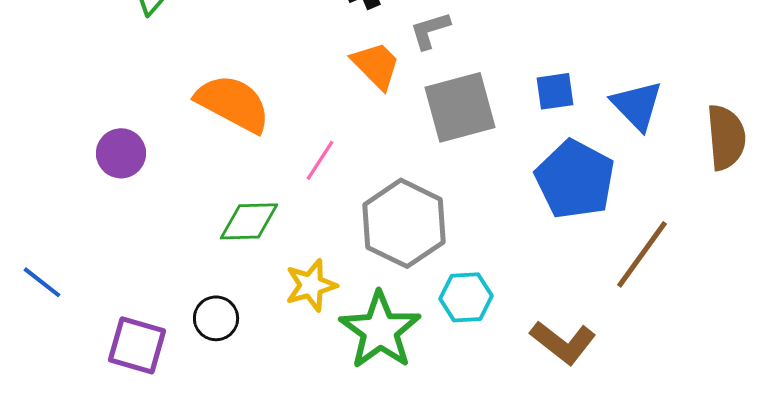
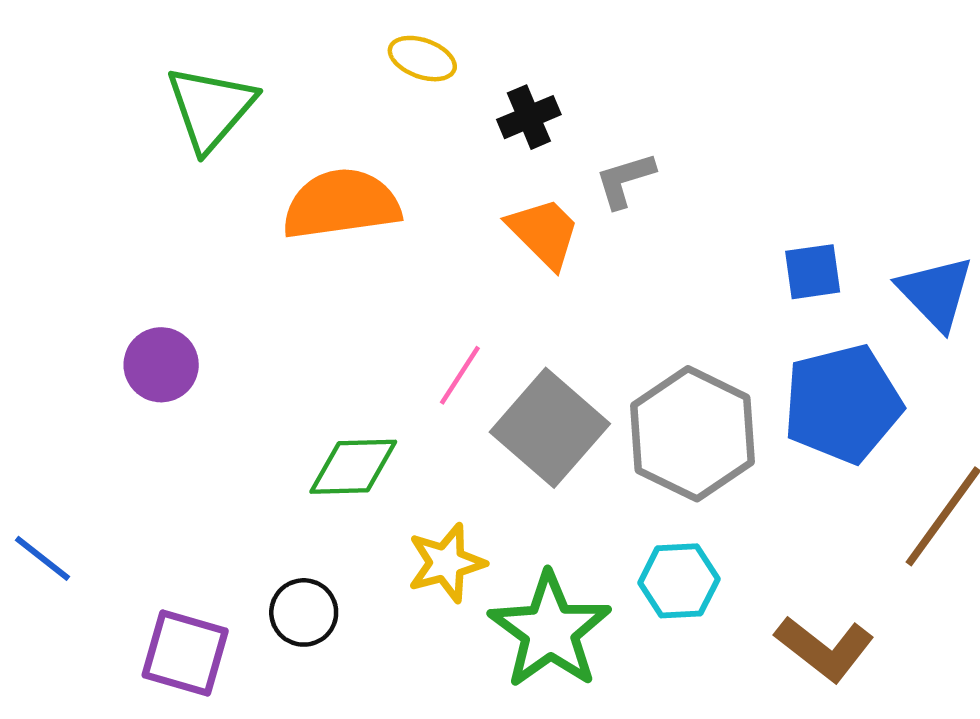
orange semicircle: (233, 103) -> (341, 204), moved, turned -36
gray square: (460, 107) -> (550, 428), moved, turned -34
blue pentagon: (575, 179) -> (843, 404), turned 30
gray hexagon: (404, 223) -> (692, 434), moved

